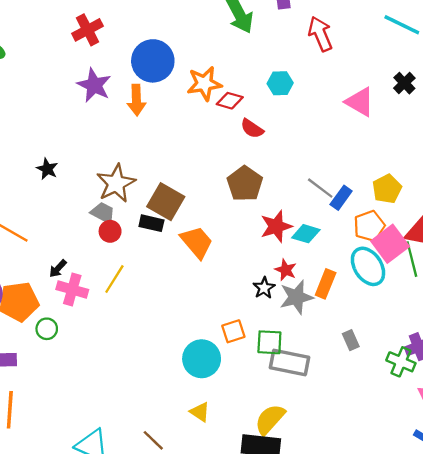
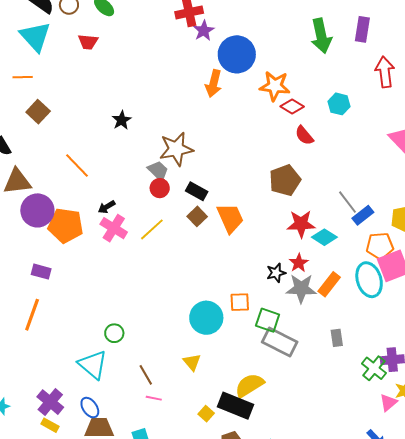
purple star: (94, 85) -> (204, 31), moved, size x0.7
brown square: (166, 202) -> (197, 216), moved, size x0.6
green circle: (47, 329) -> (114, 333), moved

